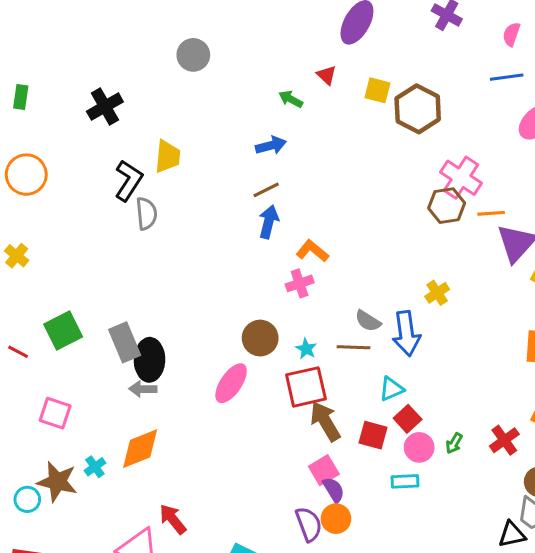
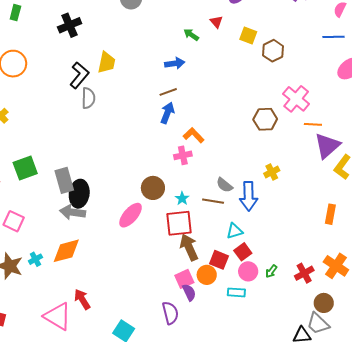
brown hexagon: (418, 109) -> (273, 51), size x0.7
brown hexagon: (447, 206) -> (265, 119), moved
gray arrow: (143, 389) -> (73, 212), size x1.4
orange circle: (336, 519) -> (207, 275), moved

